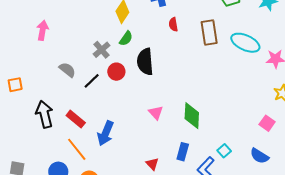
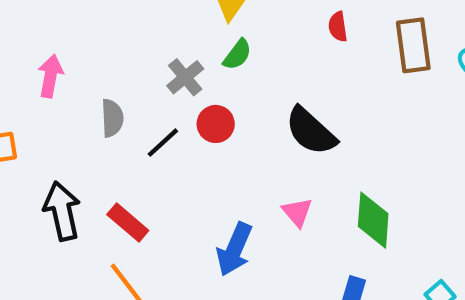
pink arrow: (42, 30) -> (50, 76), moved
black semicircle: (145, 62) -> (311, 131), moved, turned -44
gray semicircle: (67, 70) -> (112, 118), turned 48
blue arrow: (106, 133) -> (234, 249), moved

